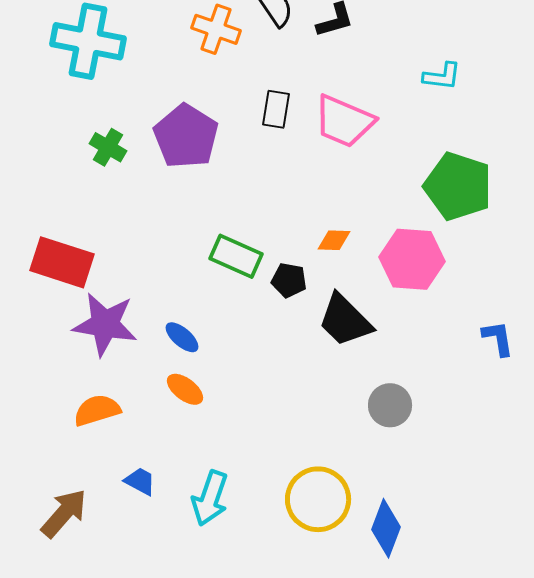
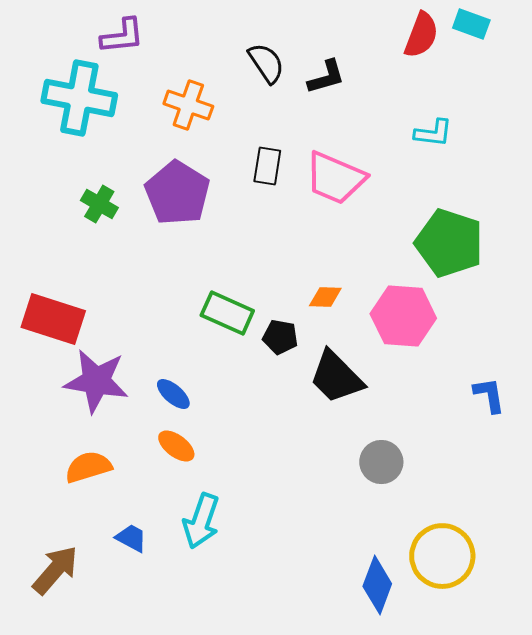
orange cross: (216, 29) -> (188, 105), moved
cyan arrow: (210, 498) -> (201, 521), moved
yellow circle: (318, 499) -> (442, 556), moved

